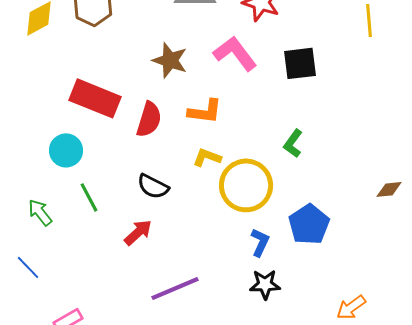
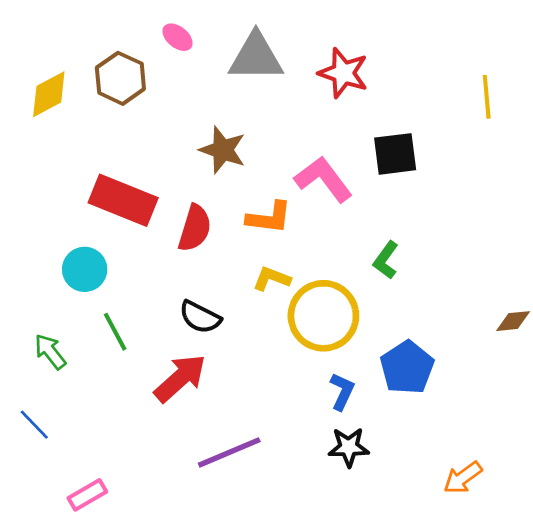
pink L-shape: (235, 53) -> (323, 179), moved
red arrow: (138, 232) -> (180, 378), size x1.4

